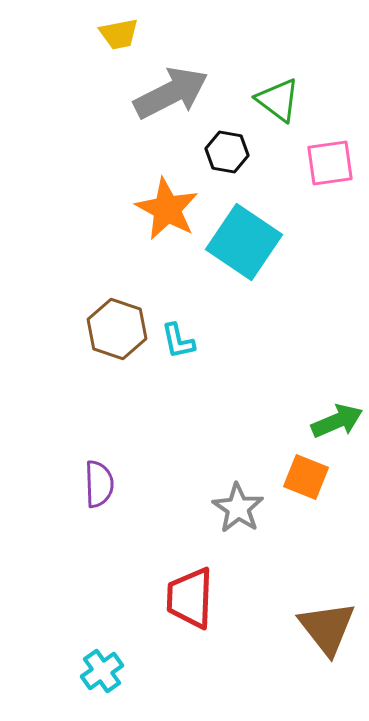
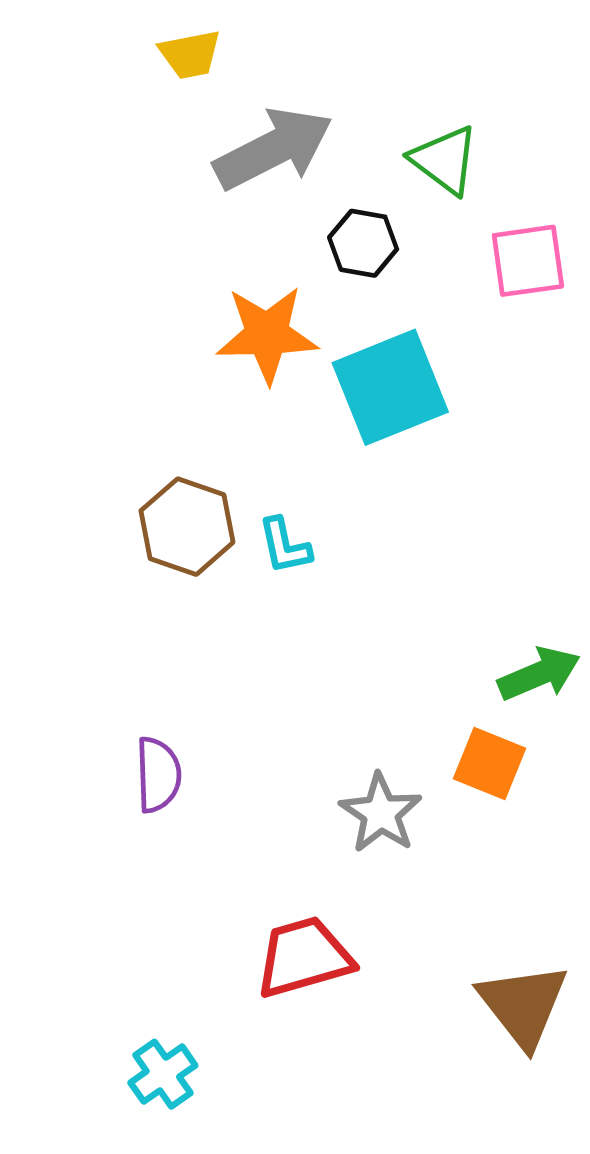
orange star: (167, 209) -> (267, 334), turned -30
cyan square: (244, 242) -> (390, 387), turned 34
red trapezoid: (190, 598) -> (304, 957), turned 72

